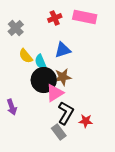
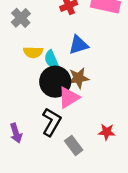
yellow semicircle: (26, 56) -> (33, 52), turned -49
purple arrow: (12, 107) -> (16, 133), moved
black L-shape: (66, 113) -> (51, 122), moved

